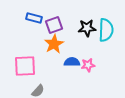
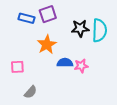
purple square: (54, 25) -> (48, 14), moved
pink square: (25, 66) -> (17, 67), size x0.6

